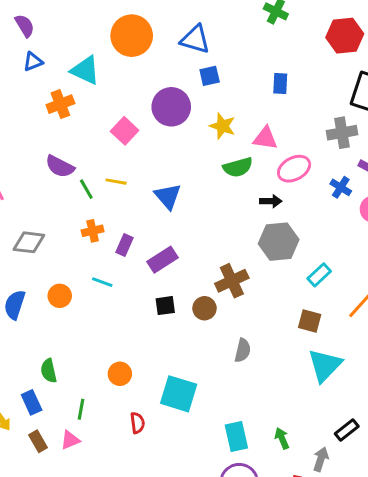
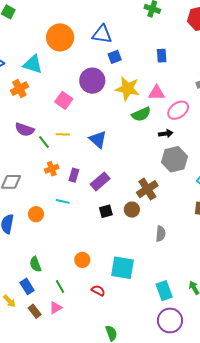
yellow star: (222, 126) -> (128, 89), size x1.4
green line: (81, 409) -> (60, 287), turned -32
red semicircle: (137, 423) -> (98, 290), turned -48

